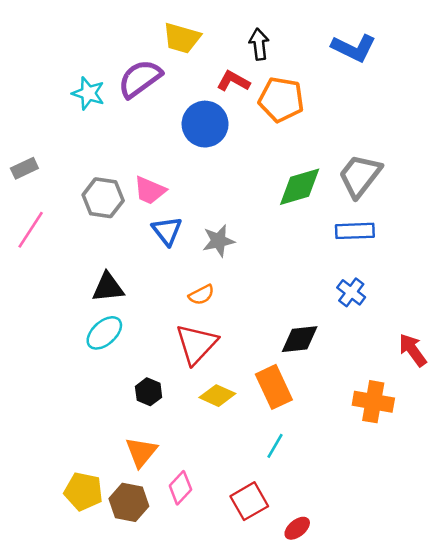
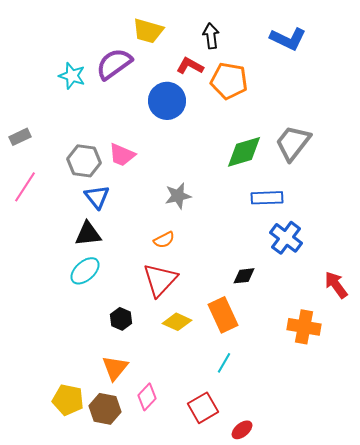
blue triangle: (167, 231) -> (97, 197), moved
blue rectangle: (355, 231) -> (267, 198), moved
blue cross: (351, 292) -> (286, 238), size x1.4
black diamond: (300, 339) -> (244, 276), size x0.7

